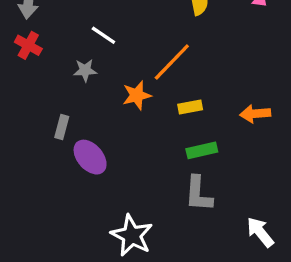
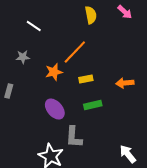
white line: (103, 35) -> (34, 26), moved
purple ellipse: (90, 157) -> (55, 109), moved
gray L-shape: (198, 194) -> (74, 137), moved

